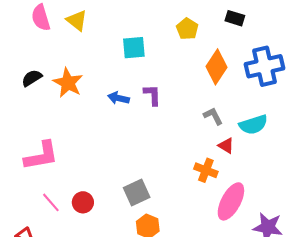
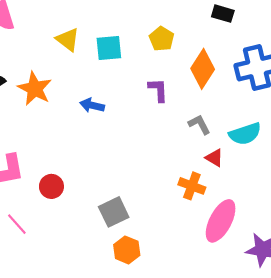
yellow triangle: (77, 20) -> (68, 40), moved
yellow pentagon: (187, 29) -> (162, 39), moved
purple L-shape: (152, 95) -> (158, 90), moved
red circle: (83, 202) -> (51, 186), moved

